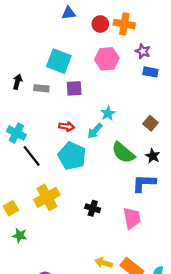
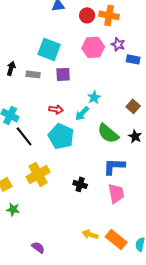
purple star: (143, 51) -> (118, 44), moved
blue L-shape: (144, 183) -> (114, 166), moved

